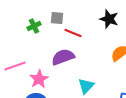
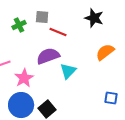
cyan triangle: (86, 86) -> (68, 71), moved

